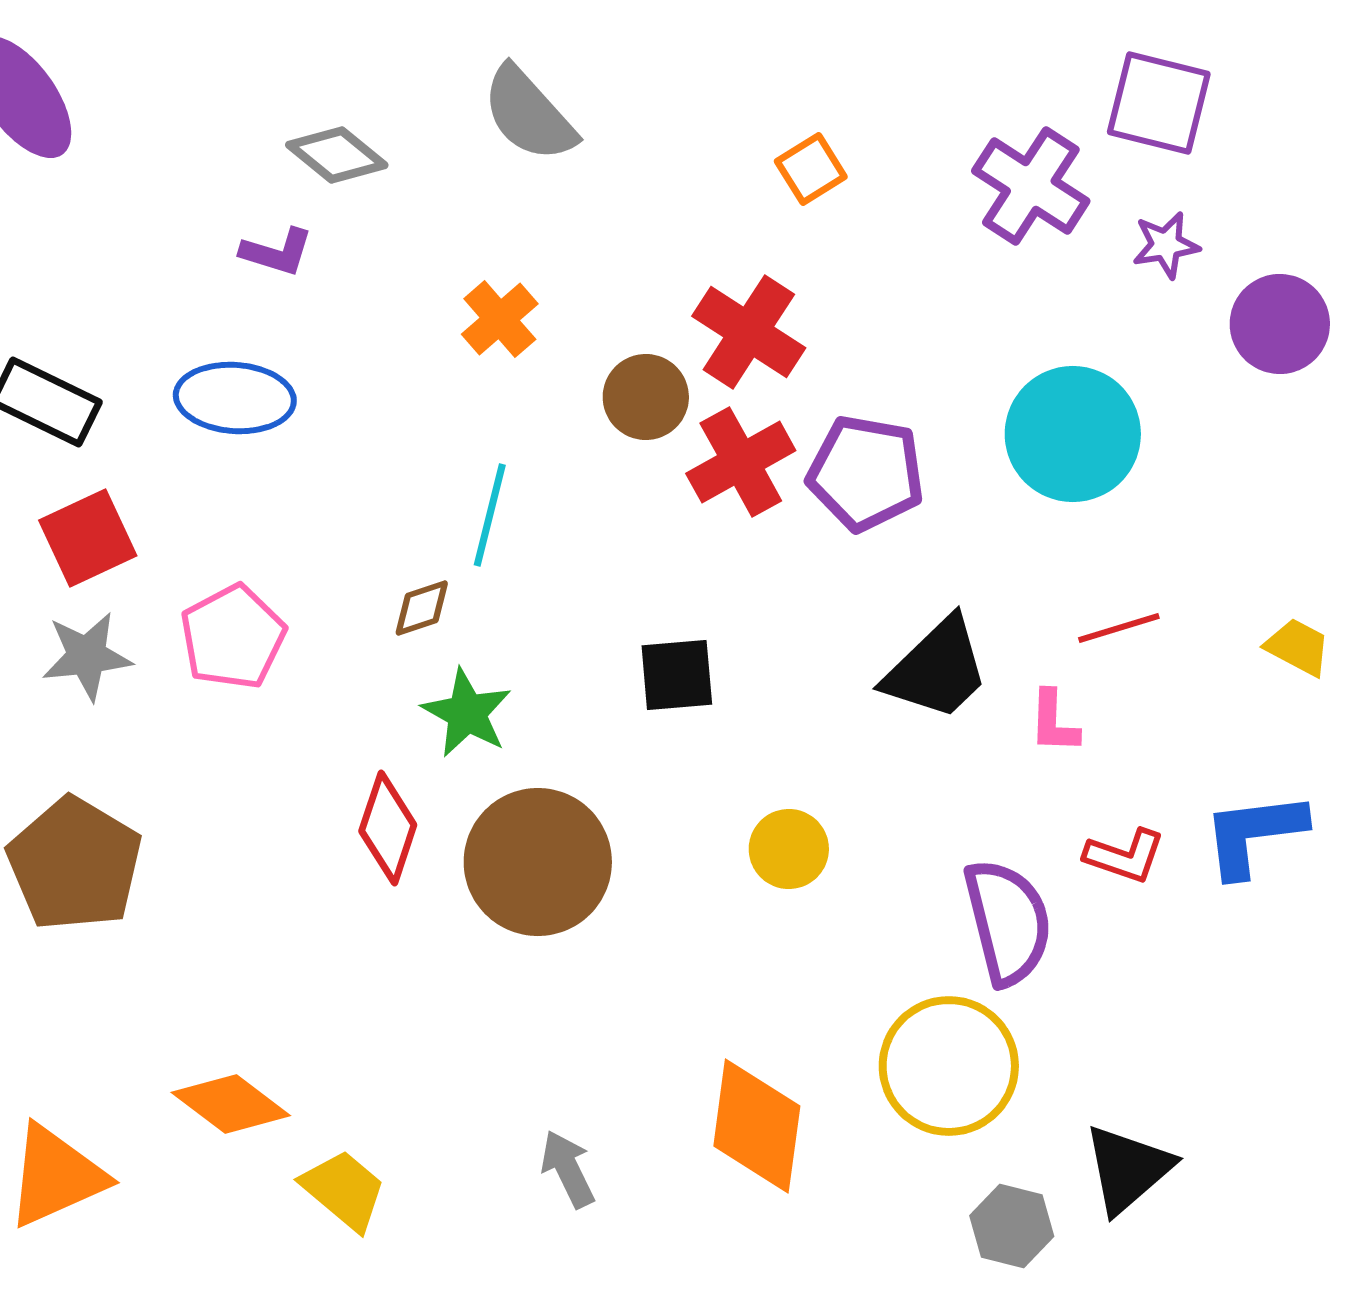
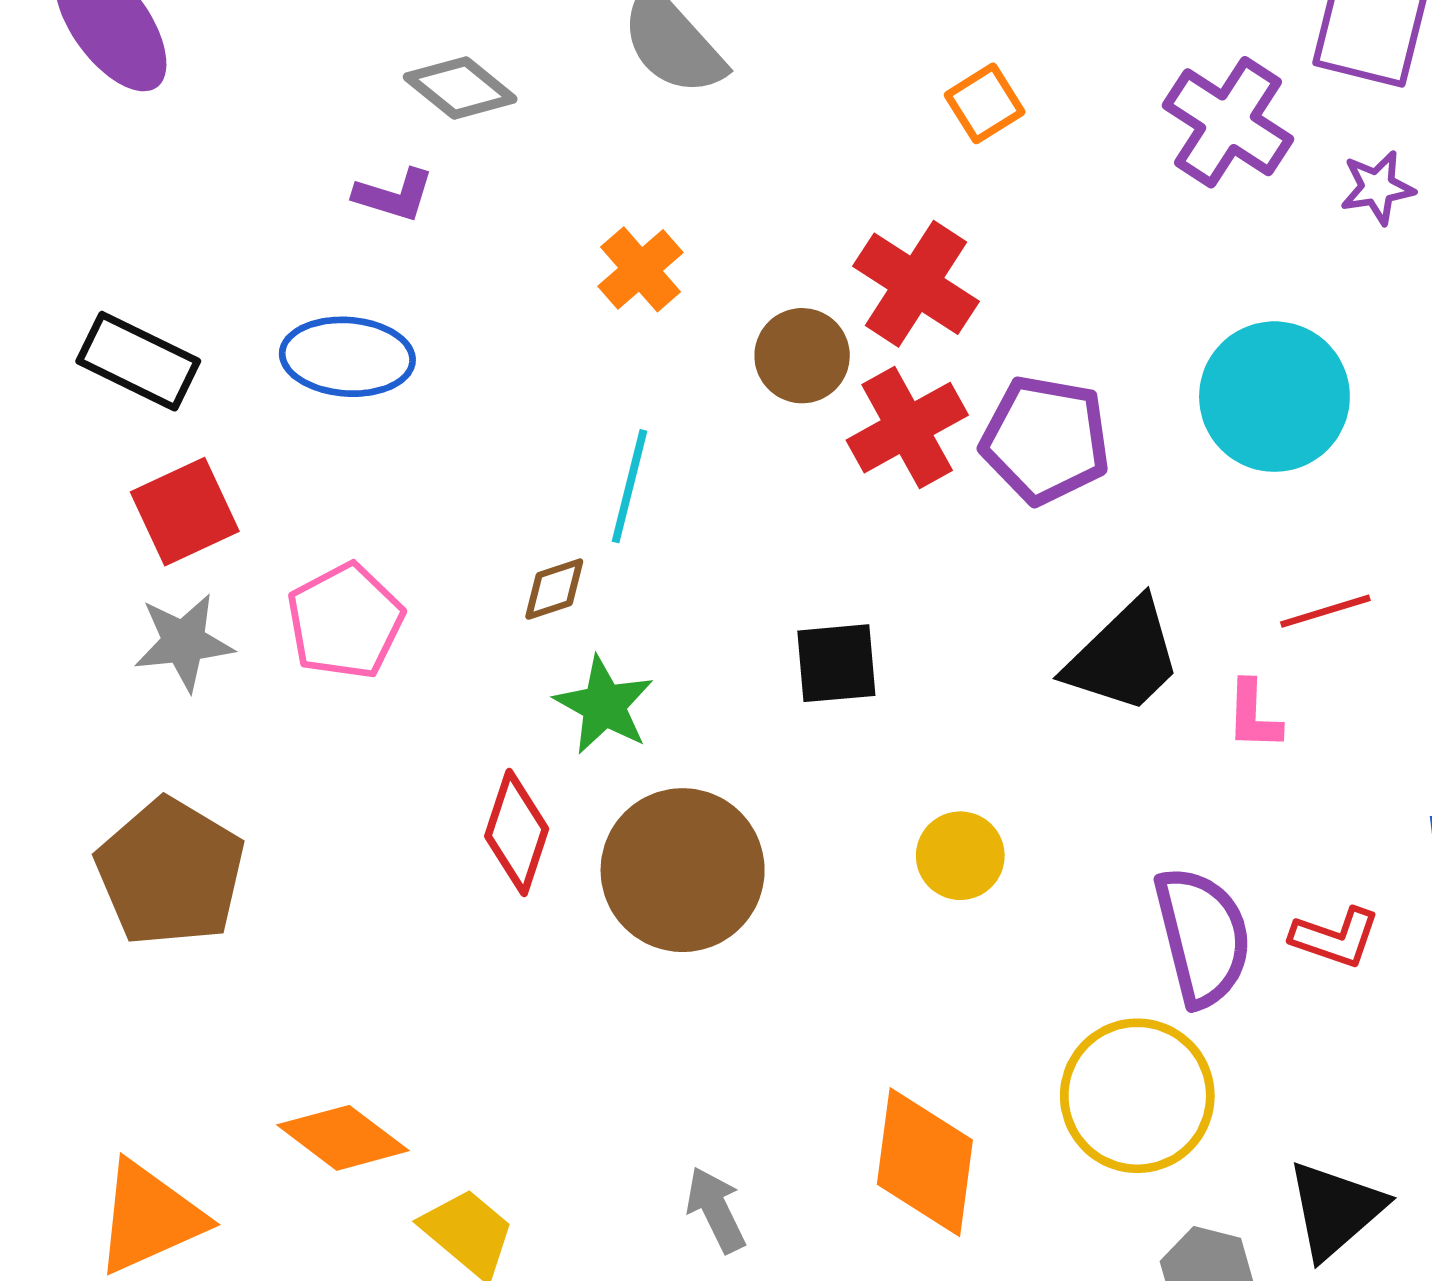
red L-shape: (1125, 856) -> (1335, 938), moved

